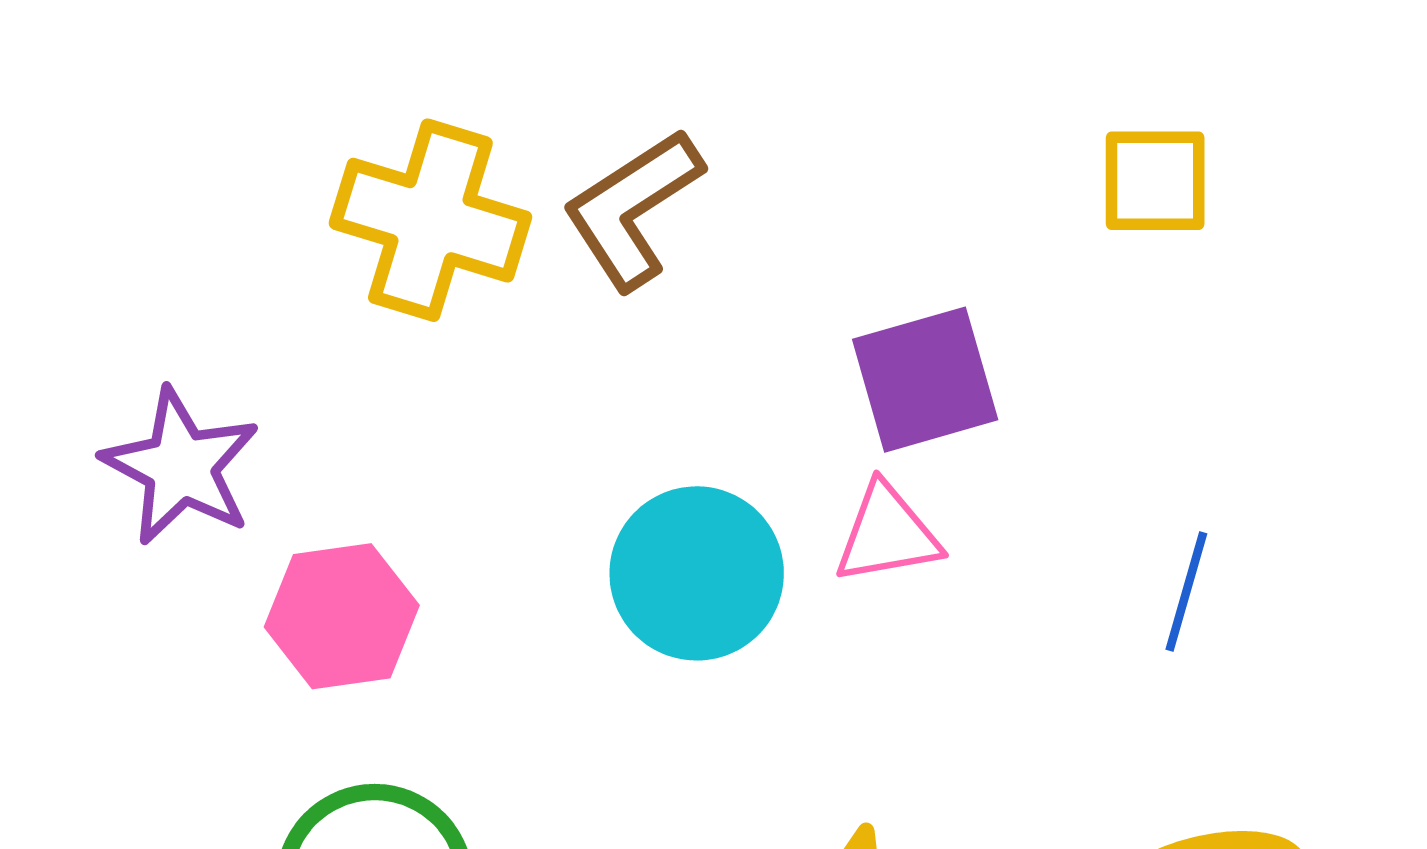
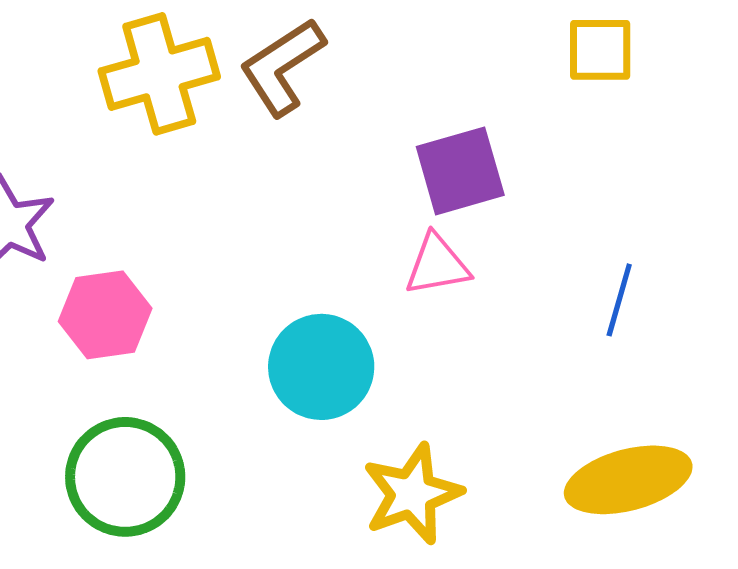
yellow cross: (430, 220) -> (159, 74), turned -33
cyan circle: (697, 573) -> (321, 367), moved

